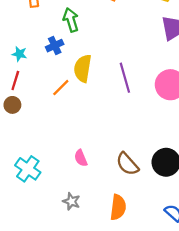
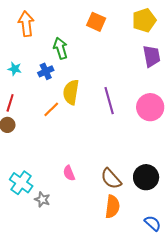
cyan star: (19, 54) -> (15, 69), moved
gray star: (71, 201) -> (42, 199), moved
orange semicircle: (118, 207) -> (112, 207), moved

